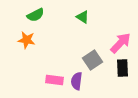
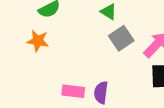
gray square: (93, 60) -> (121, 38), moved

